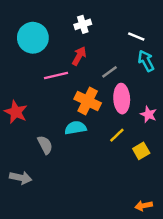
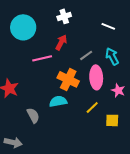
cyan arrow: (146, 61) -> (112, 56), moved
yellow square: (141, 151) -> (112, 120), turned 32

